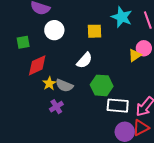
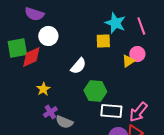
yellow square: (95, 31) -> (103, 41), moved
green square: (23, 42) -> (17, 48), size x1.5
red diamond: (37, 65) -> (31, 57), moved
gray semicircle: (64, 85) -> (64, 122), moved

